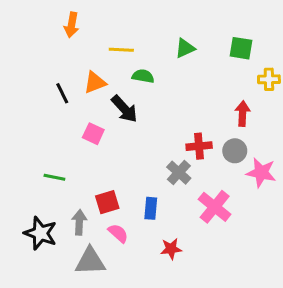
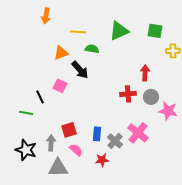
green triangle: (185, 48) -> (119, 31), size x1.5
black line: (62, 93) -> (40, 97), moved
red arrow: (243, 113) -> (145, 73), moved
gray cross: (179, 173) -> (115, 141), moved
green line: (54, 177) -> (26, 113), moved
red star: (171, 249) -> (102, 160), moved

